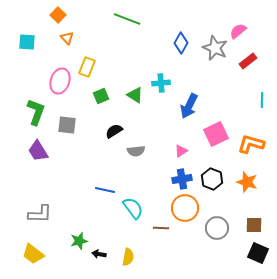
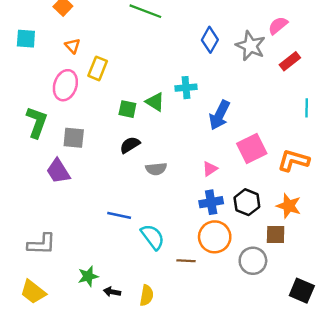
orange triangle: (67, 38) -> (73, 46), moved
green square: (101, 96) -> (127, 109), moved, turned 35
purple trapezoid: (38, 151) -> (58, 171), moved
brown square: (254, 225) -> (276, 234), moved

